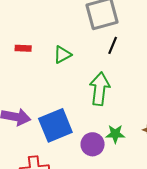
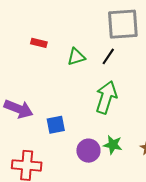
black line: (113, 45) -> (108, 56), moved
blue square: (55, 125) -> (56, 125), size x0.6

